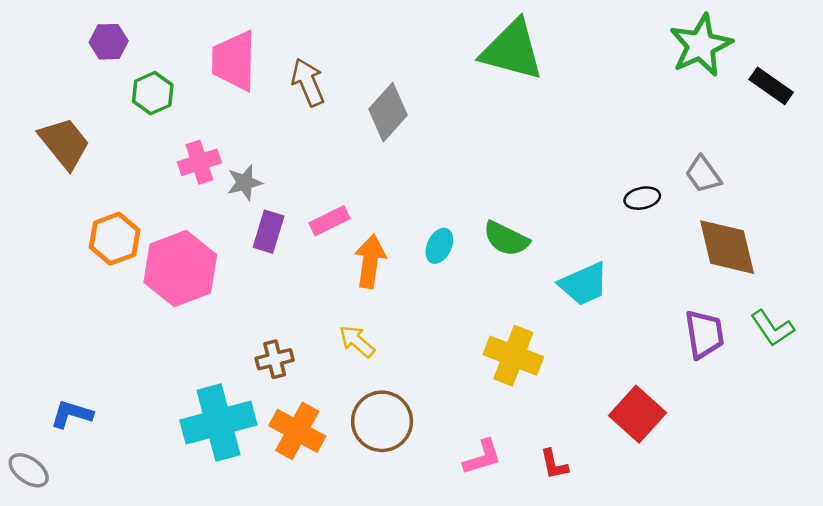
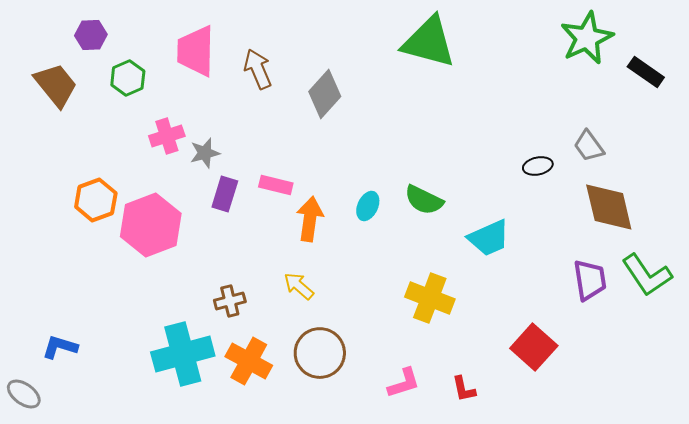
brown trapezoid: (64, 143) -> (56, 85), moved
pink rectangle: (329, 221) -> (276, 185), turned 40
green L-shape: (772, 328) -> (647, 275), size x1.4

